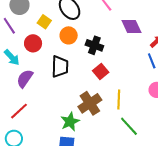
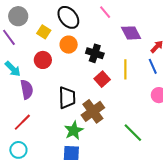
red circle: (33, 43) -> (43, 60), moved
black trapezoid: (60, 67) -> (67, 98), moved
purple semicircle: (25, 79) -> (27, 89), turned 138
yellow line: (119, 99) -> (125, 69), moved

